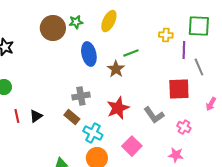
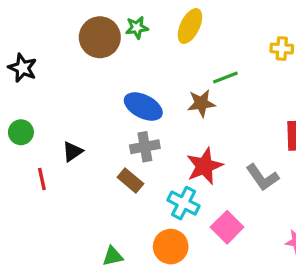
blue ellipse: (89, 54) -> (143, 106), moved, turned -50
brown star: (116, 69) -> (201, 103), turned 30
black triangle: (36, 116) -> (72, 152), moved
cyan cross: (93, 133) -> (184, 203), moved

